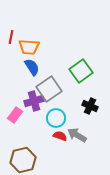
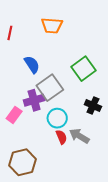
orange trapezoid: (29, 47) -> (52, 26), moved
red semicircle: (60, 136) -> (61, 137), turned 48

